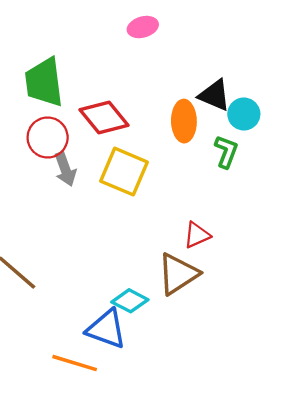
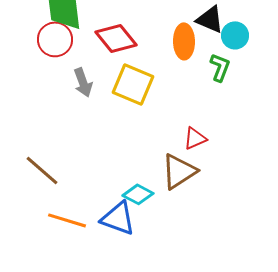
red circle: (48, 137) -> (55, 39), moved
orange line: (75, 363) -> (67, 220), moved

